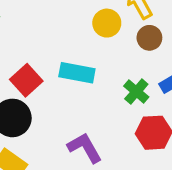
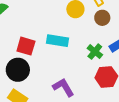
red square: (26, 80) -> (26, 46), turned -30

